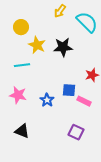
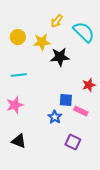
yellow star: (37, 45) -> (42, 42), moved, turned -30
pink star: (18, 95) -> (15, 105), turned -30
blue star: (47, 100) -> (55, 117), moved

